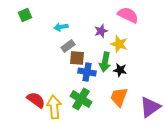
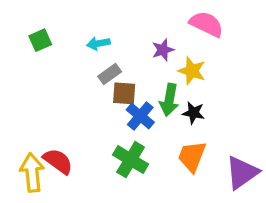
green square: (25, 15) -> (40, 40), moved
blue cross: (87, 72) -> (140, 116), turned 30
yellow arrow: (54, 107) -> (32, 173), moved

